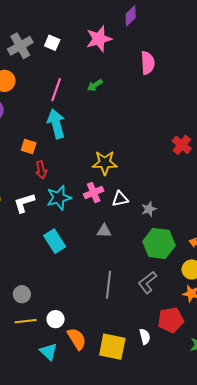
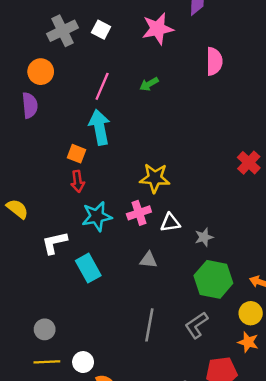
orange square: (29, 146) -> (77, 154), moved
white L-shape: (24, 203) -> (55, 243), moved

